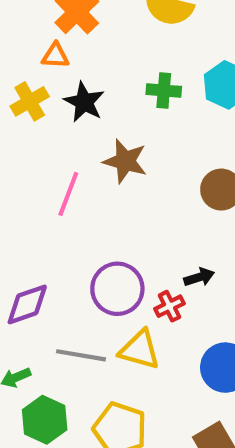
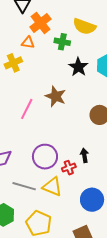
green cross: (164, 90) -> (62, 42), moved
black star: (84, 102) -> (78, 67), moved
black arrow: (199, 277) -> (84, 155), turned -88

